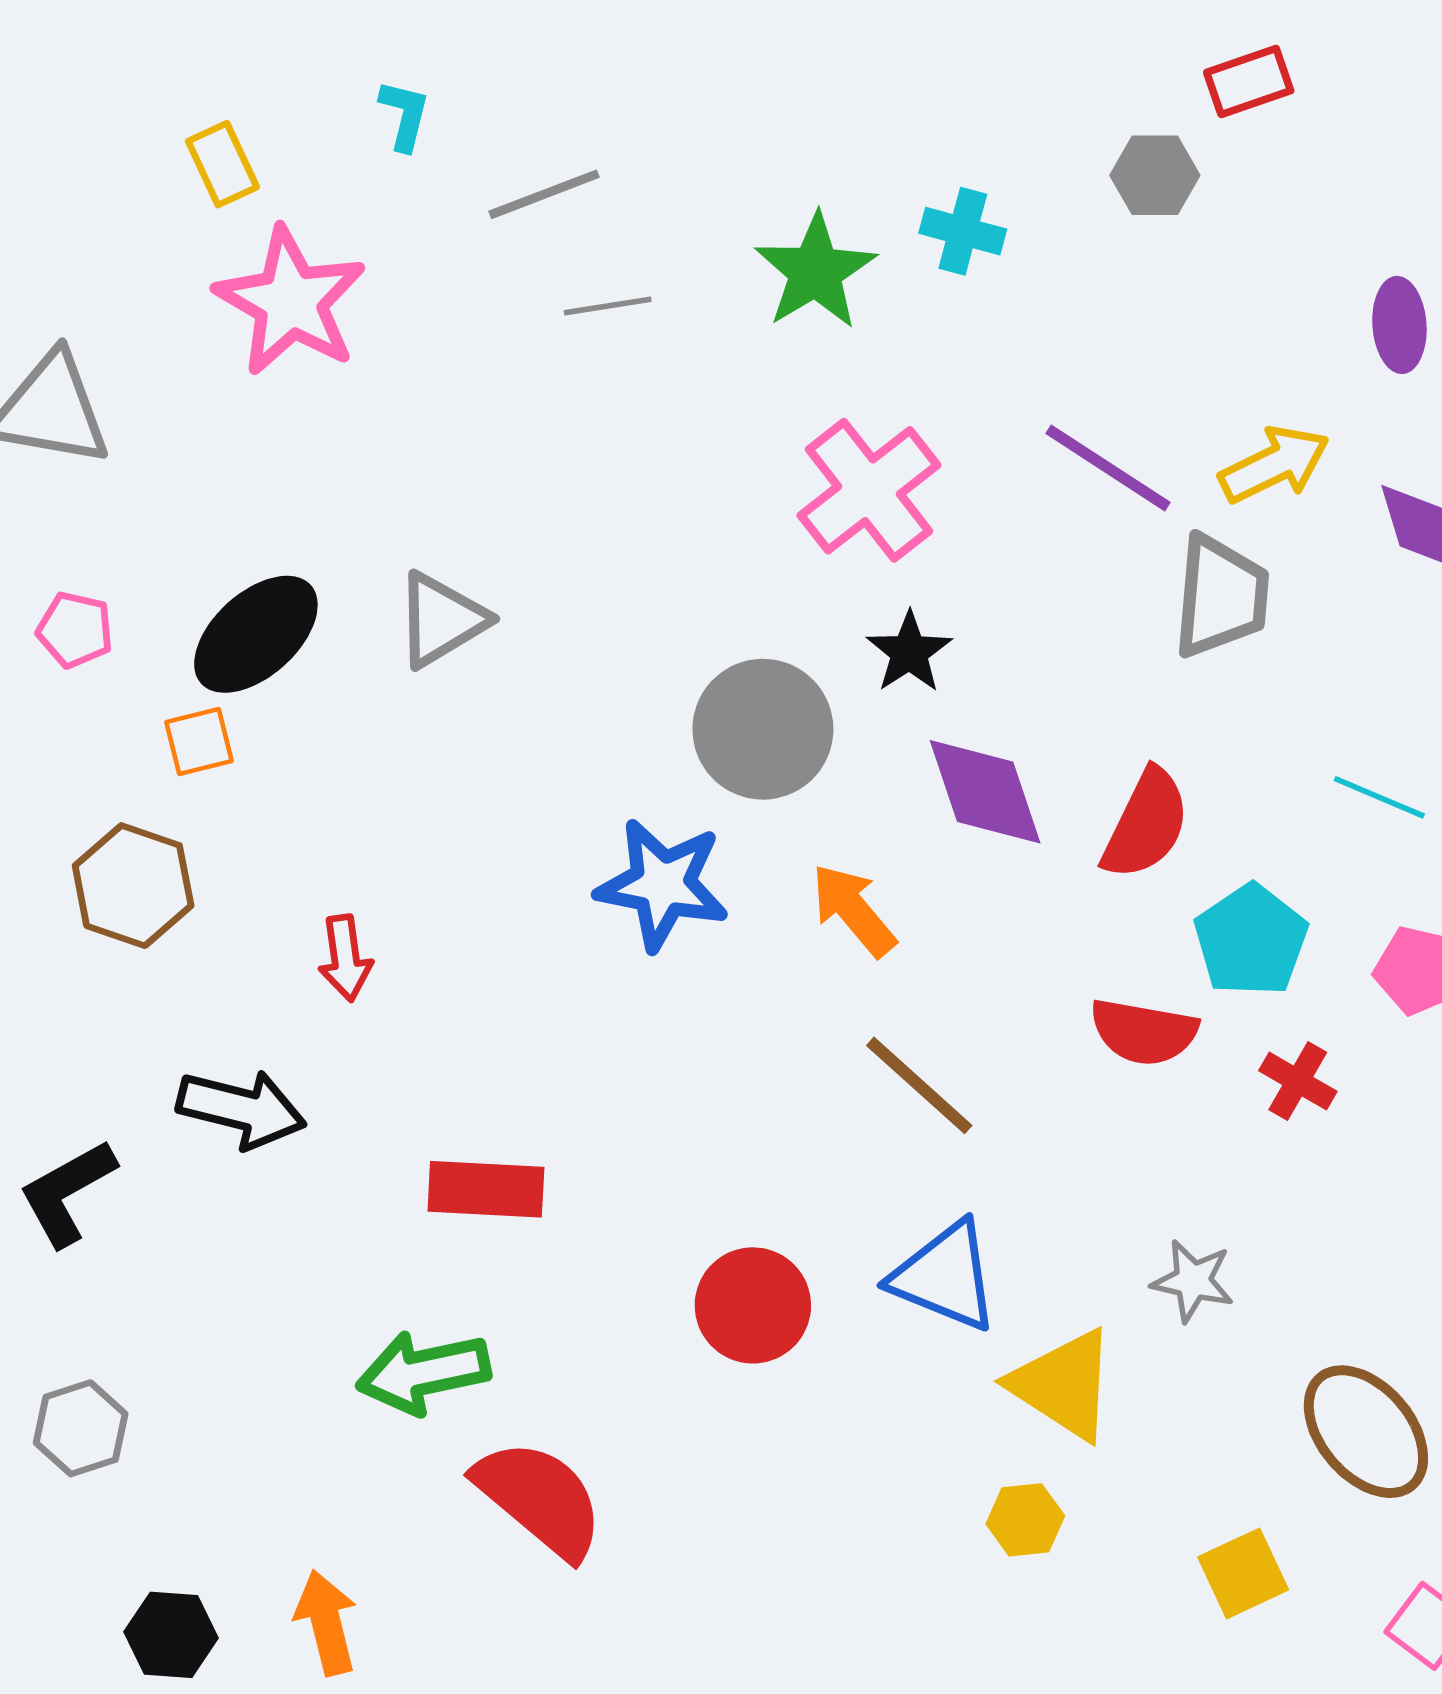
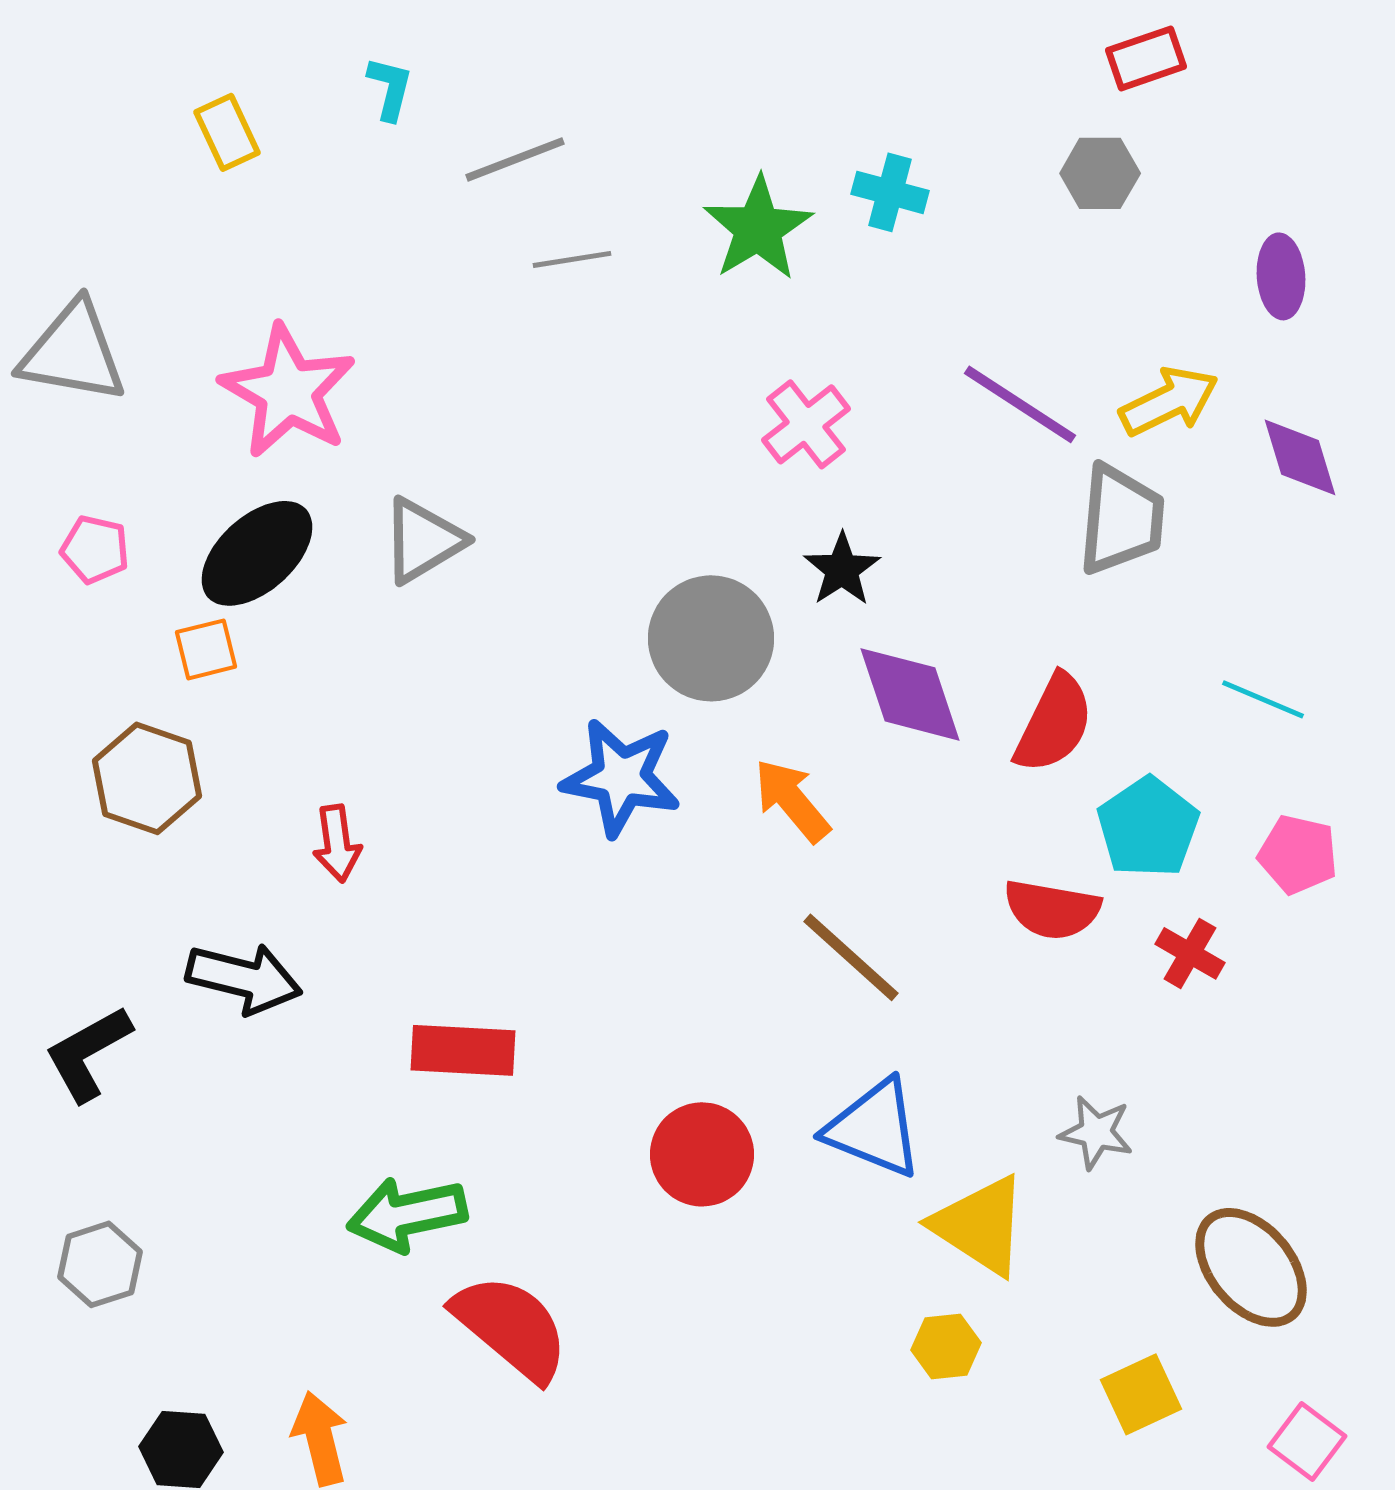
gray hexagon: (1155, 175) -> (1100, 173), moved
pink star: (291, 302) -> (288, 391), moved
pink cross: (869, 490) -> (806, 424), size x0.7

